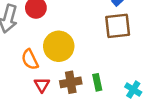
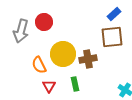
brown cross: (71, 82) -> (88, 59), moved
green rectangle: (97, 82) -> (75, 84), moved

